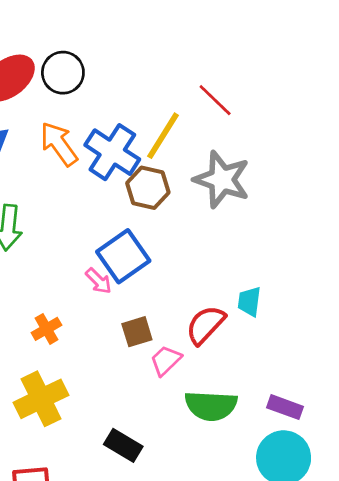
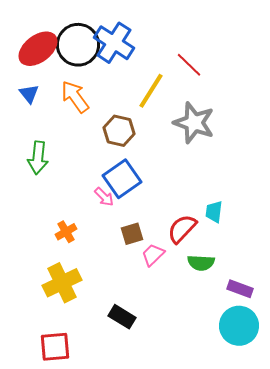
black circle: (63, 73) -> (78, 45), size x1.4
blue cross: (112, 152) -> (114, 43), moved
brown hexagon: (148, 188) -> (119, 131), moved
green semicircle: (211, 406) -> (201, 263), moved, size x0.7

